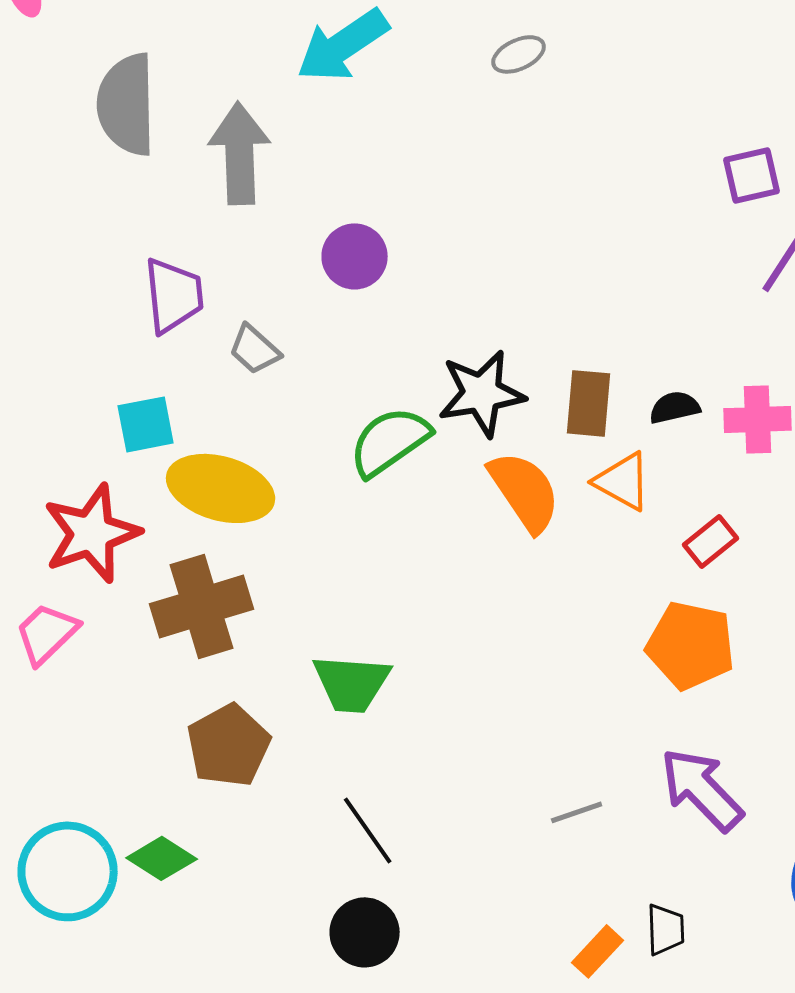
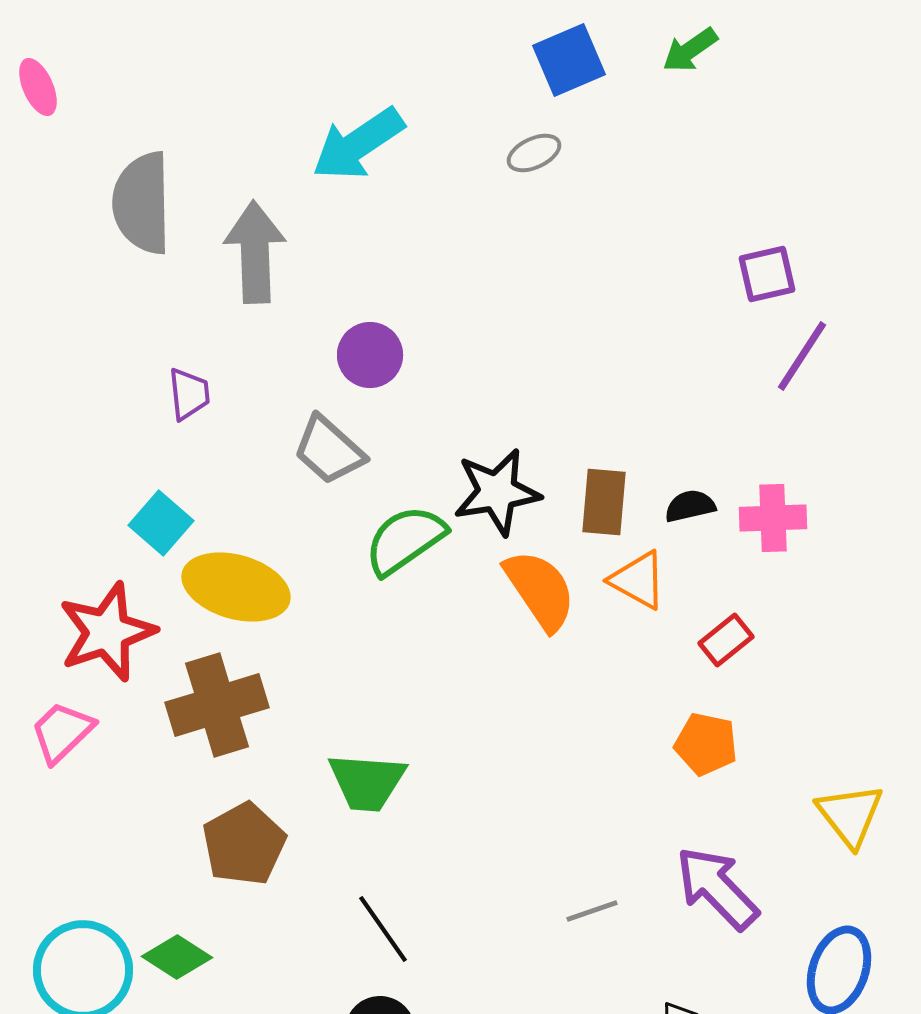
purple trapezoid: (174, 295) -> (189, 394), size x0.7
gray trapezoid: (255, 349) -> (329, 450), moved, size x1.4
cyan square: (146, 424) -> (161, 523), turned -38
orange pentagon: (691, 645) -> (706, 744), size x0.7

